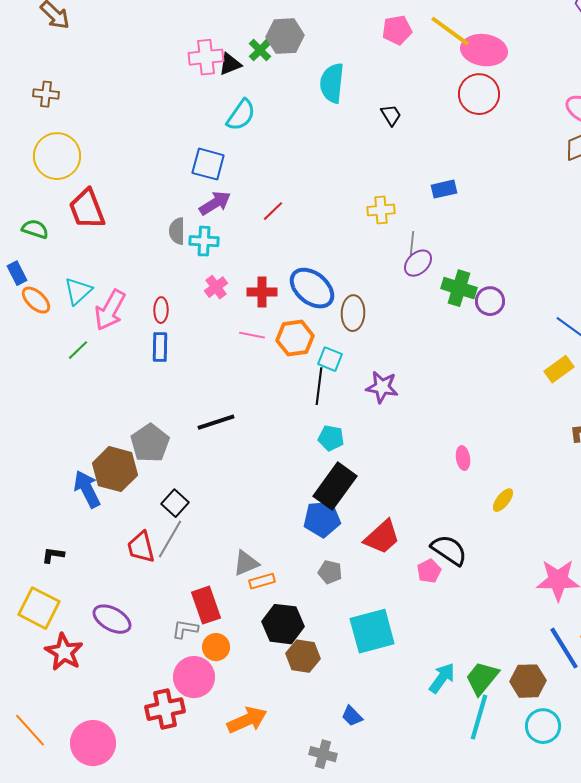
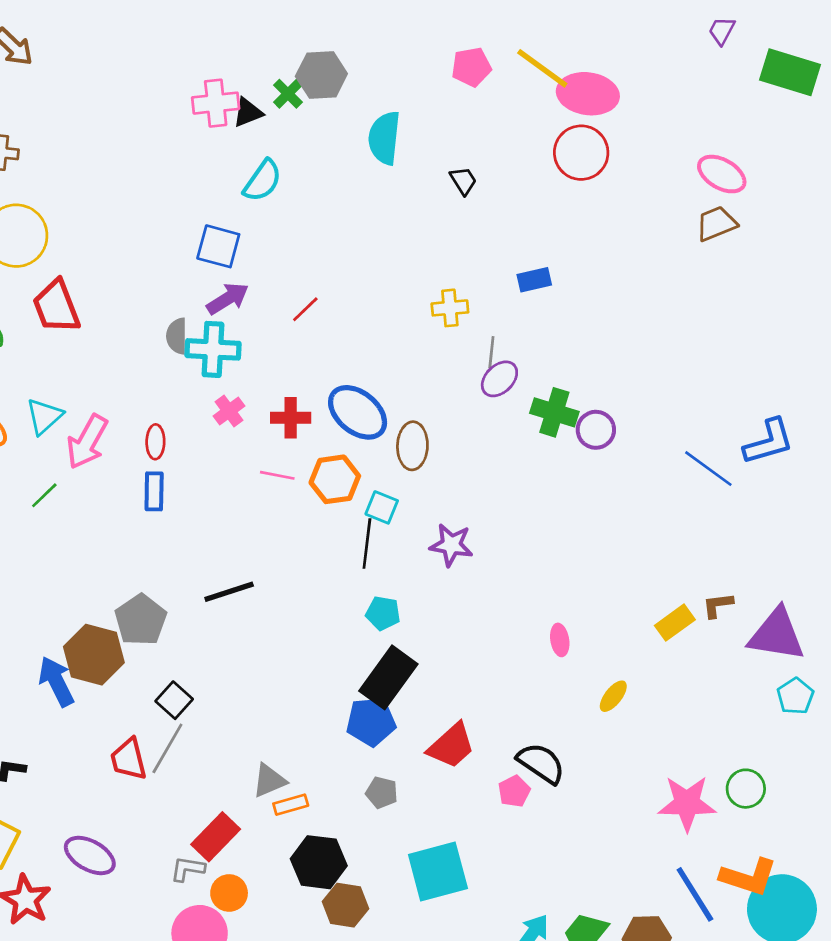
cyan cross: (204, 241) -> (213, 349), size x1.4
yellow rectangle: (559, 369) -> (675, 623), moved
red rectangle: (206, 605) -> (216, 837), turned 63

